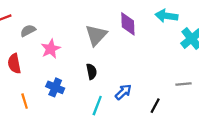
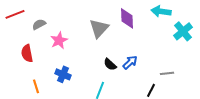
black semicircle: (92, 72) -> (110, 64), moved, turned 144
gray line: (184, 84) -> (167, 73), moved
blue arrow: (123, 92) -> (130, 62), moved

